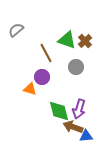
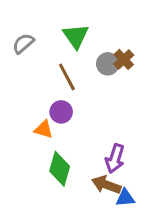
green triangle: (67, 40) -> (76, 36), moved, turned 36
gray circle: (76, 67) -> (108, 64), moved
green diamond: (59, 111) -> (60, 169), moved, turned 30

